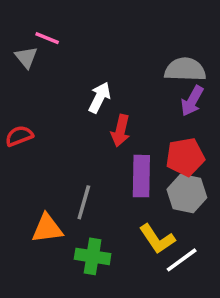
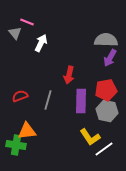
white arrow: (100, 97) -> (41, 43), moved
red semicircle: (19, 136) -> (20, 96), moved
gray line: (84, 202) -> (48, 100), moved
green cross: (93, 256) -> (16, 145), moved

